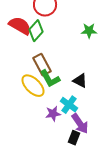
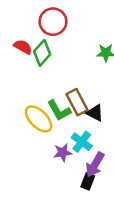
red semicircle: (20, 26) -> (23, 47), size x0.7
brown rectangle: (42, 65) -> (77, 102), moved
purple arrow: (80, 124) -> (95, 165), turned 65

